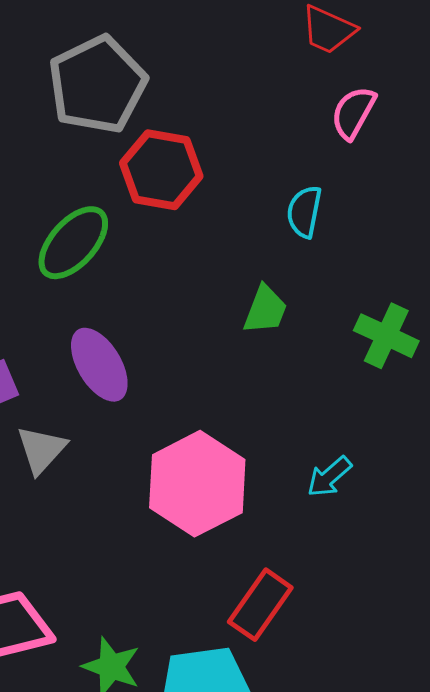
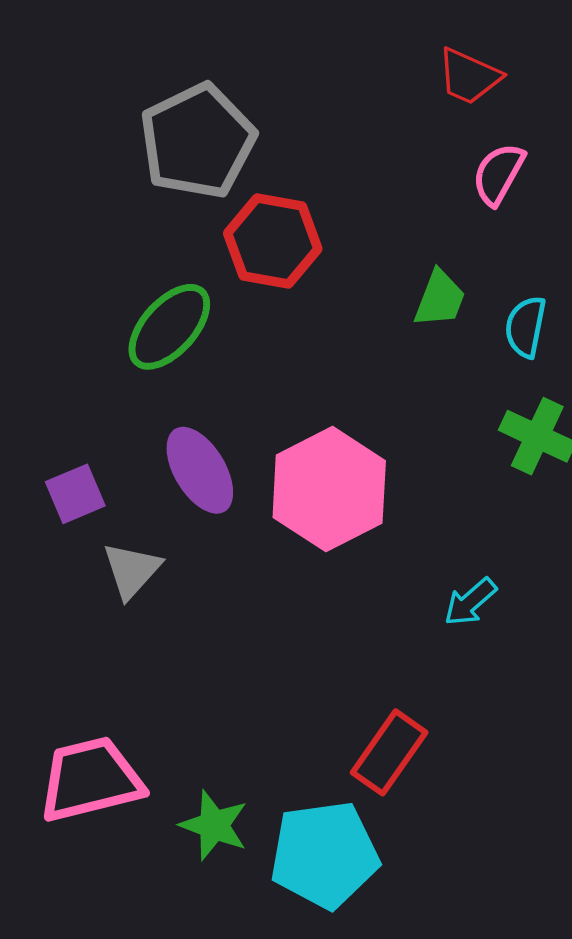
cyan semicircle: (304, 212) -> (526, 327), moved
green trapezoid: (265, 310) -> (440, 299), moved
pink hexagon: (197, 484) -> (329, 489), moved

